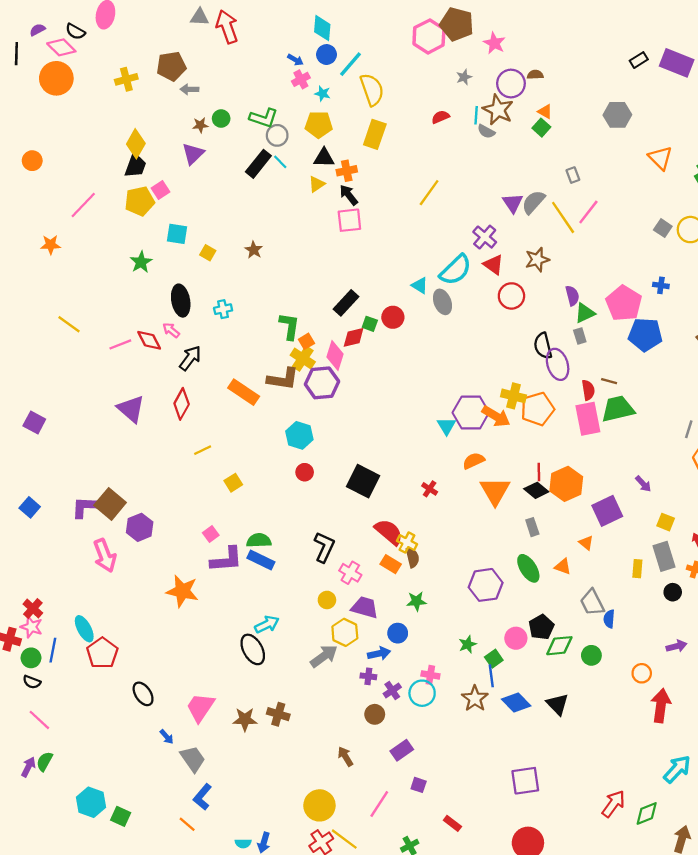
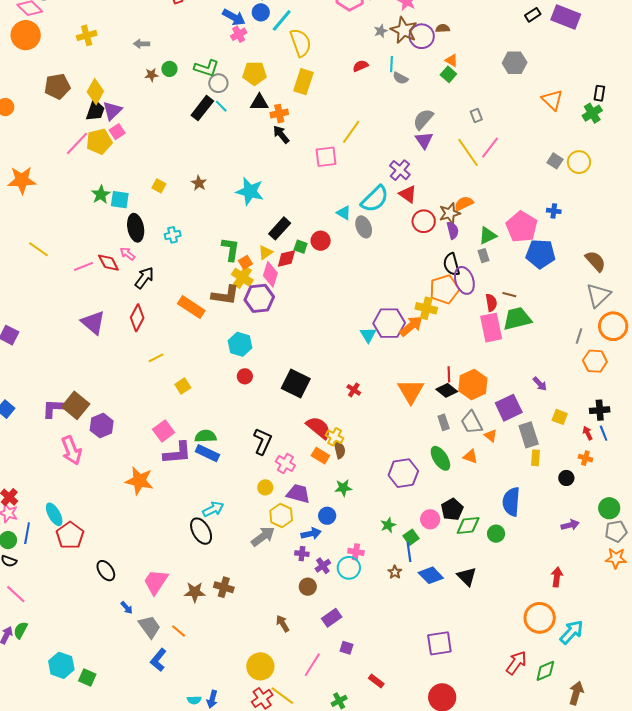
blue arrow: (295, 60) -> (234, 17), size x1.6
brown pentagon: (171, 66) -> (57, 86), moved
cyan star: (323, 94) -> (250, 191), moved, size x2.0
brown star: (498, 110) -> (404, 30), moved
purple triangle: (193, 154) -> (112, 111), moved
yellow triangle: (317, 184) -> (266, 252), moved
gray semicircle: (533, 202) -> (423, 119), moved
pink line: (83, 205) -> (77, 143), moved
pink square: (349, 220) -> (326, 157), moved
cyan square: (177, 234) -> (120, 200), moved
orange star: (51, 245) -> (22, 180), size x1.6
brown star: (537, 260) -> (450, 213), moved
purple semicircle: (572, 296) -> (453, 230), moved
orange pentagon: (537, 409) -> (444, 289), moved
orange arrow: (496, 416) -> (411, 326), turned -70
orange semicircle: (474, 461) -> (464, 203), moved
pink square: (211, 534) -> (164, 431), size x1.5
gray rectangle: (664, 556) -> (529, 435), moved
gray trapezoid: (592, 603) -> (472, 422), moved
blue semicircle: (609, 619) -> (511, 502), size x1.8
orange circle: (642, 673) -> (540, 618), moved, size x1.8
brown star: (475, 699) -> (395, 572), size x0.6
red arrow: (661, 706) -> (557, 577), size x0.7
orange line: (187, 824) -> (179, 631), moved

